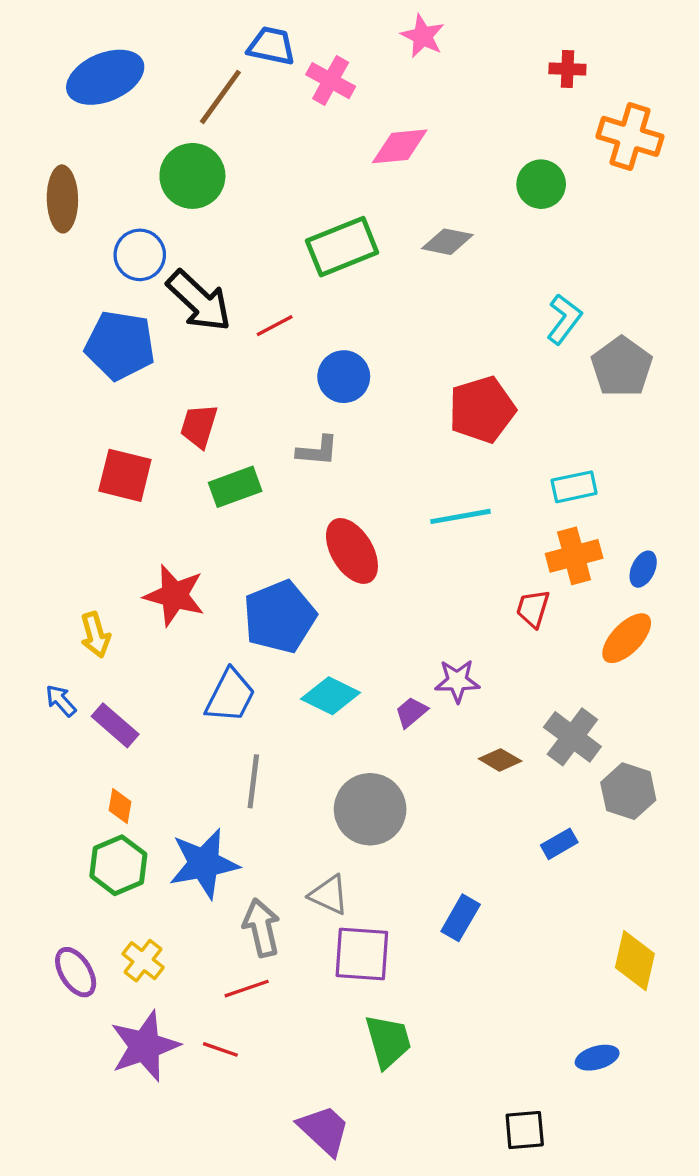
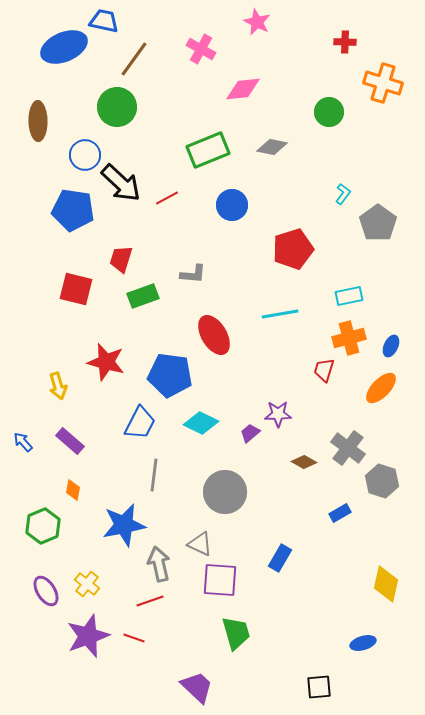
blue trapezoid: (271, 46) -> (104, 21), moved
cyan L-shape: (564, 319) -> (343, 194), size x0.7
blue circle: (344, 377) -> (232, 205), moved
blue pentagon: (280, 617) -> (170, 375), turned 30
blue arrow: (61, 701) -> (23, 442), moved
green hexagon: (118, 865) -> (43, 526), moved

